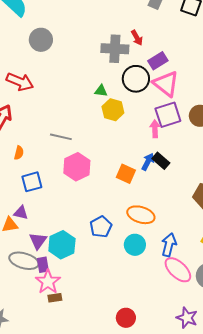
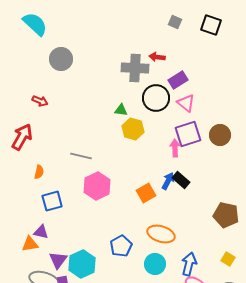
red arrow: (137, 38) -> (157, 57), turned 126
red arrow: (20, 82) -> (40, 101), size x0.6
pink triangle: (166, 84) -> (186, 103), size x0.7
orange square: (126, 174) -> (146, 193), turned 36

